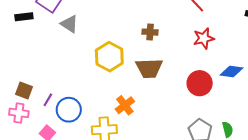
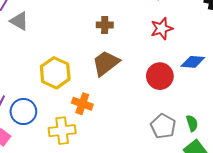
yellow hexagon: (109, 57) -> (55, 73), moved
brown trapezoid: (149, 68) -> (106, 63), turned 148
orange cross: (125, 105) -> (82, 104), turned -30

